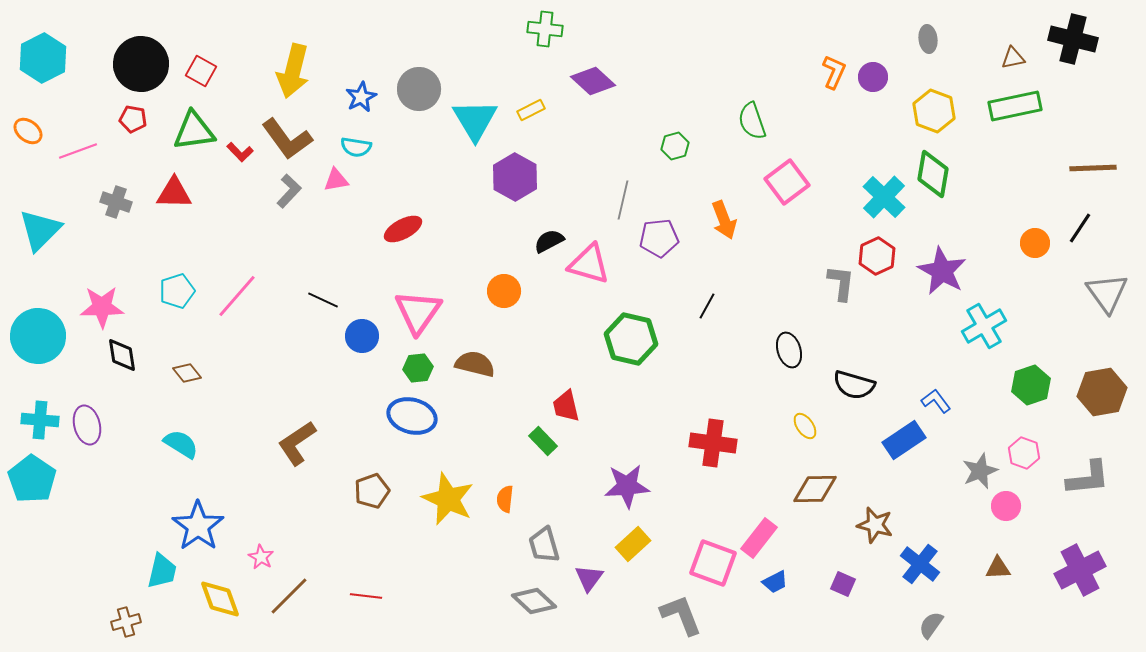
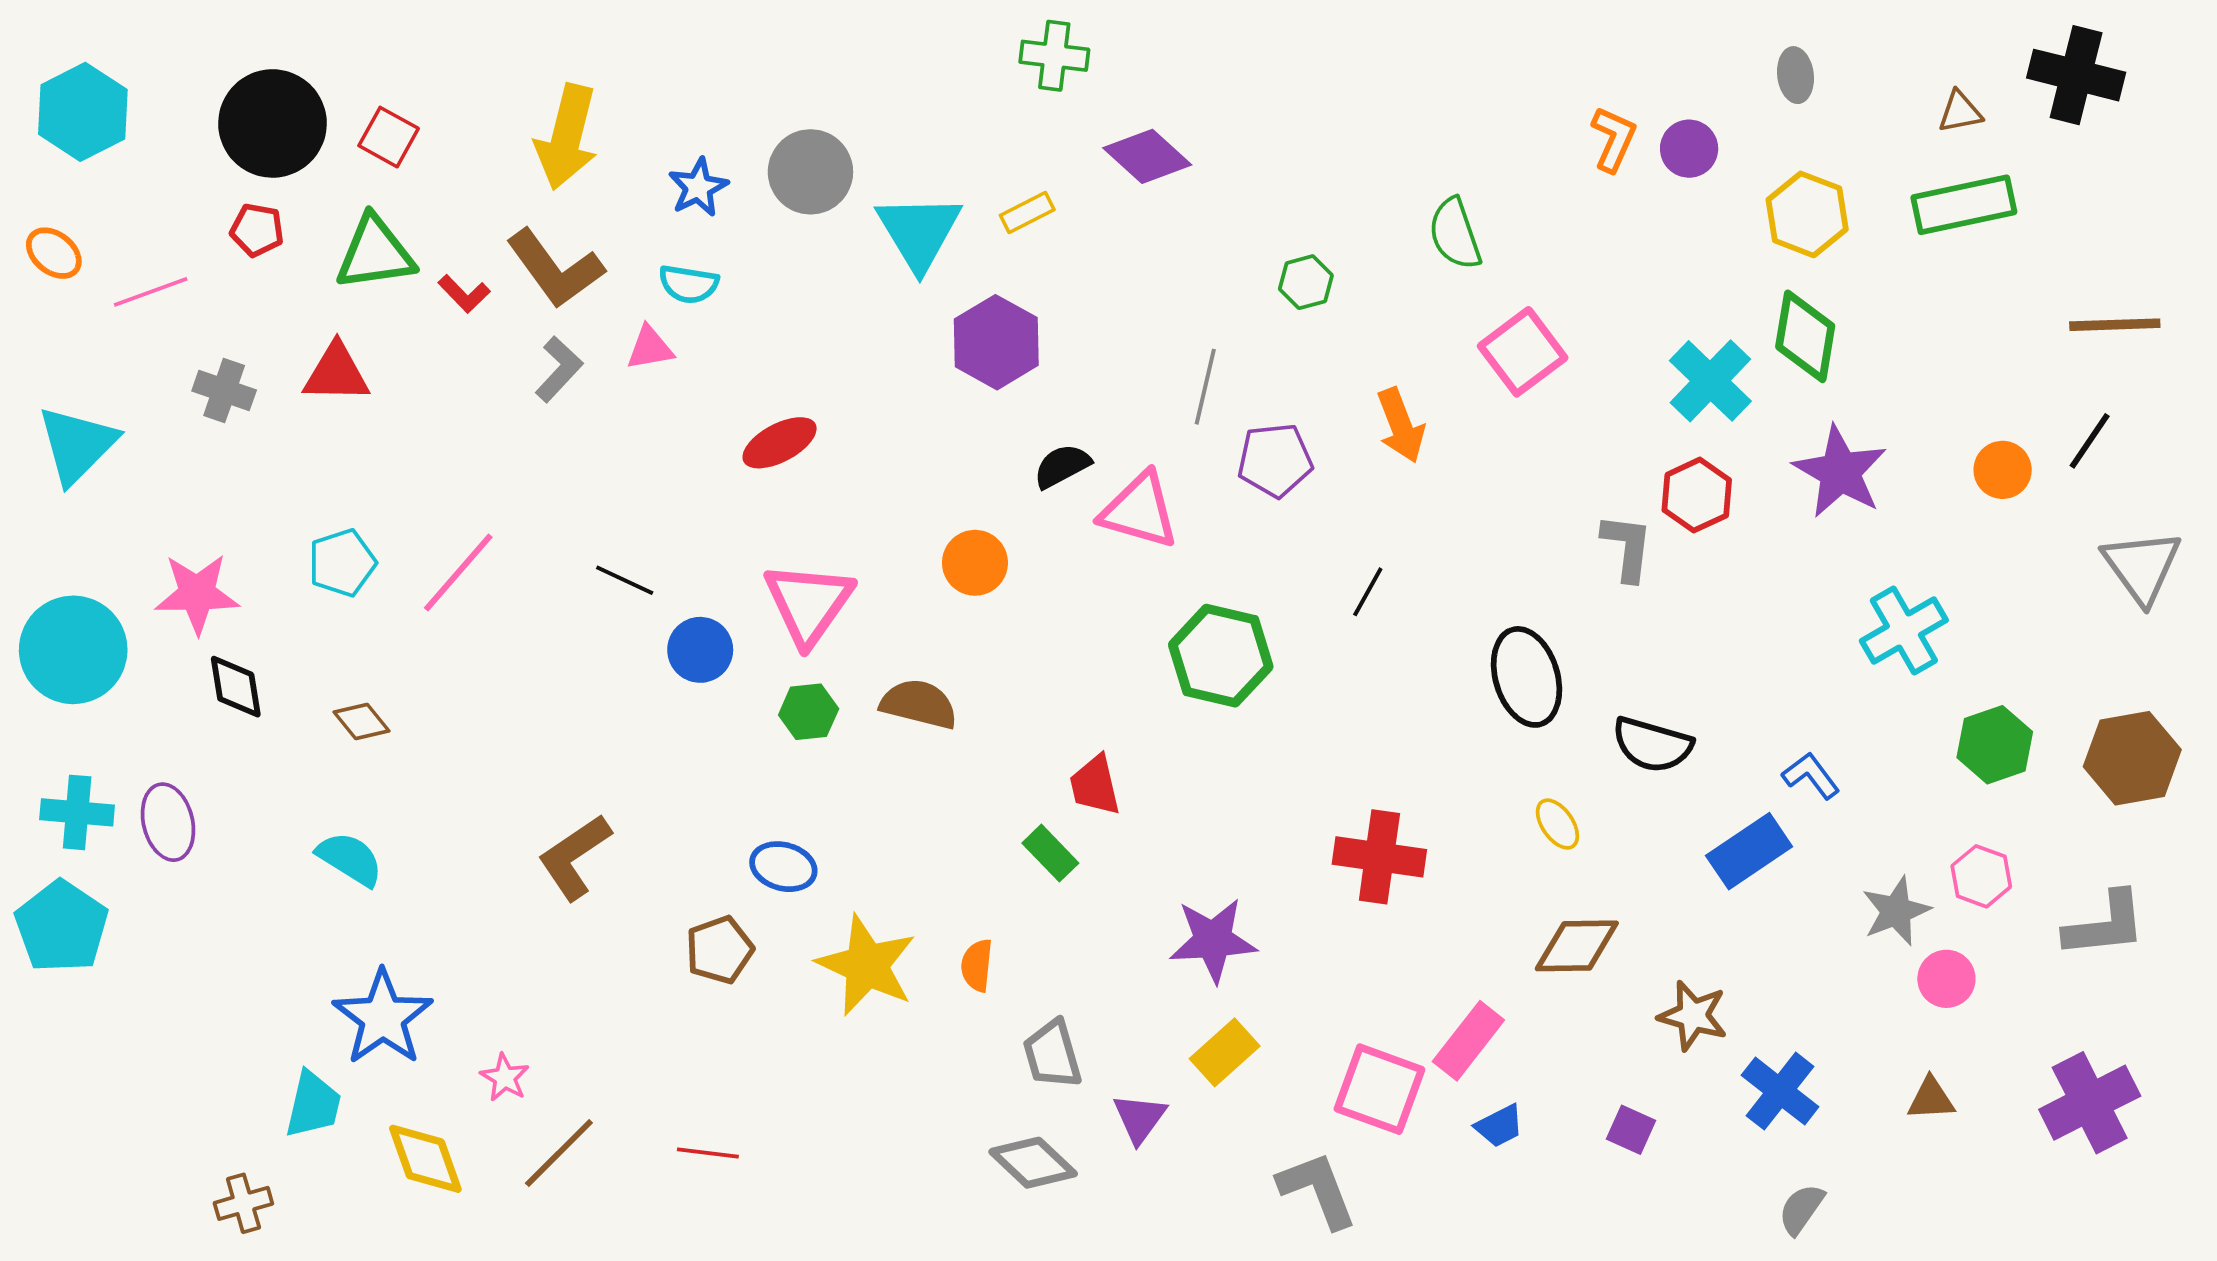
purple star: (942, 271) -> (1840, 472), moved
black ellipse: (789, 350) -> (1527, 677), size x1.4
blue ellipse: (412, 416) -> (783, 867), moved, size x0.7

